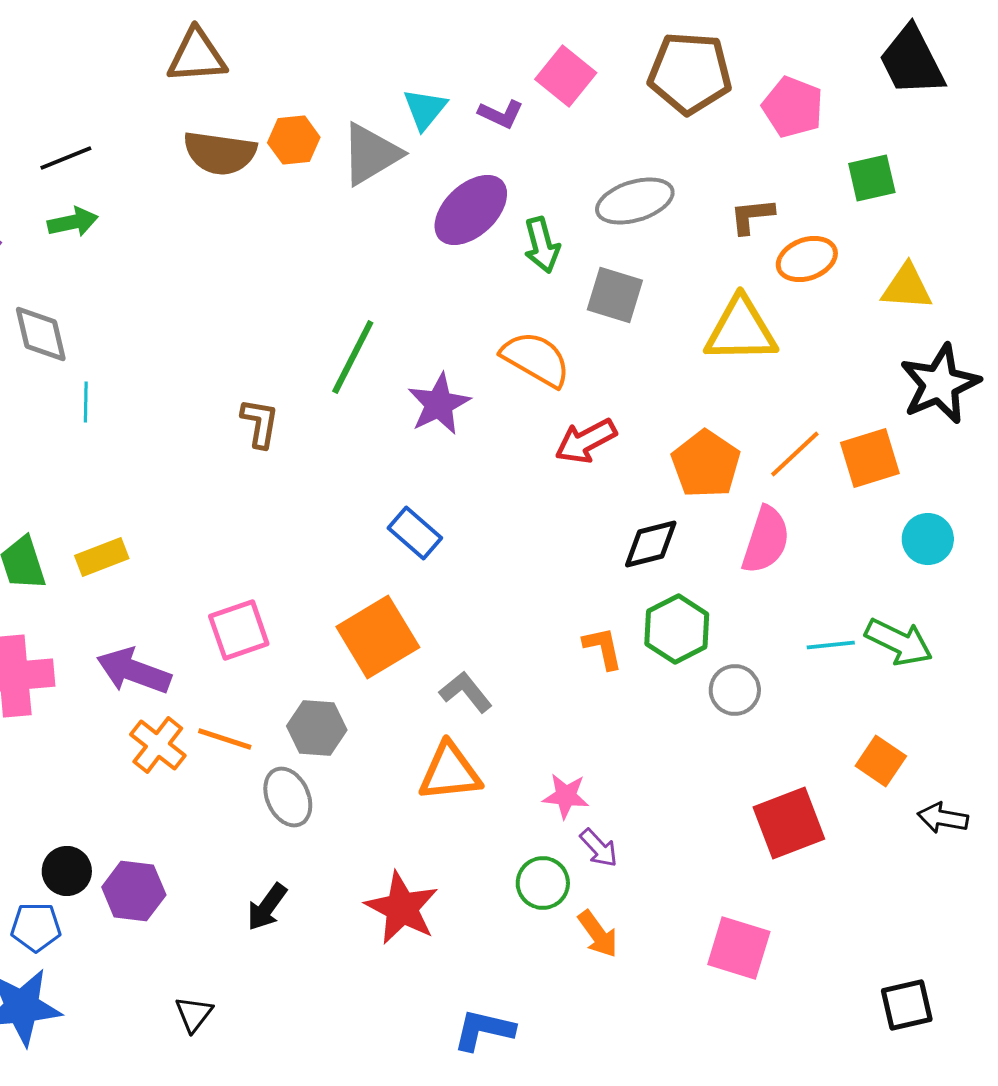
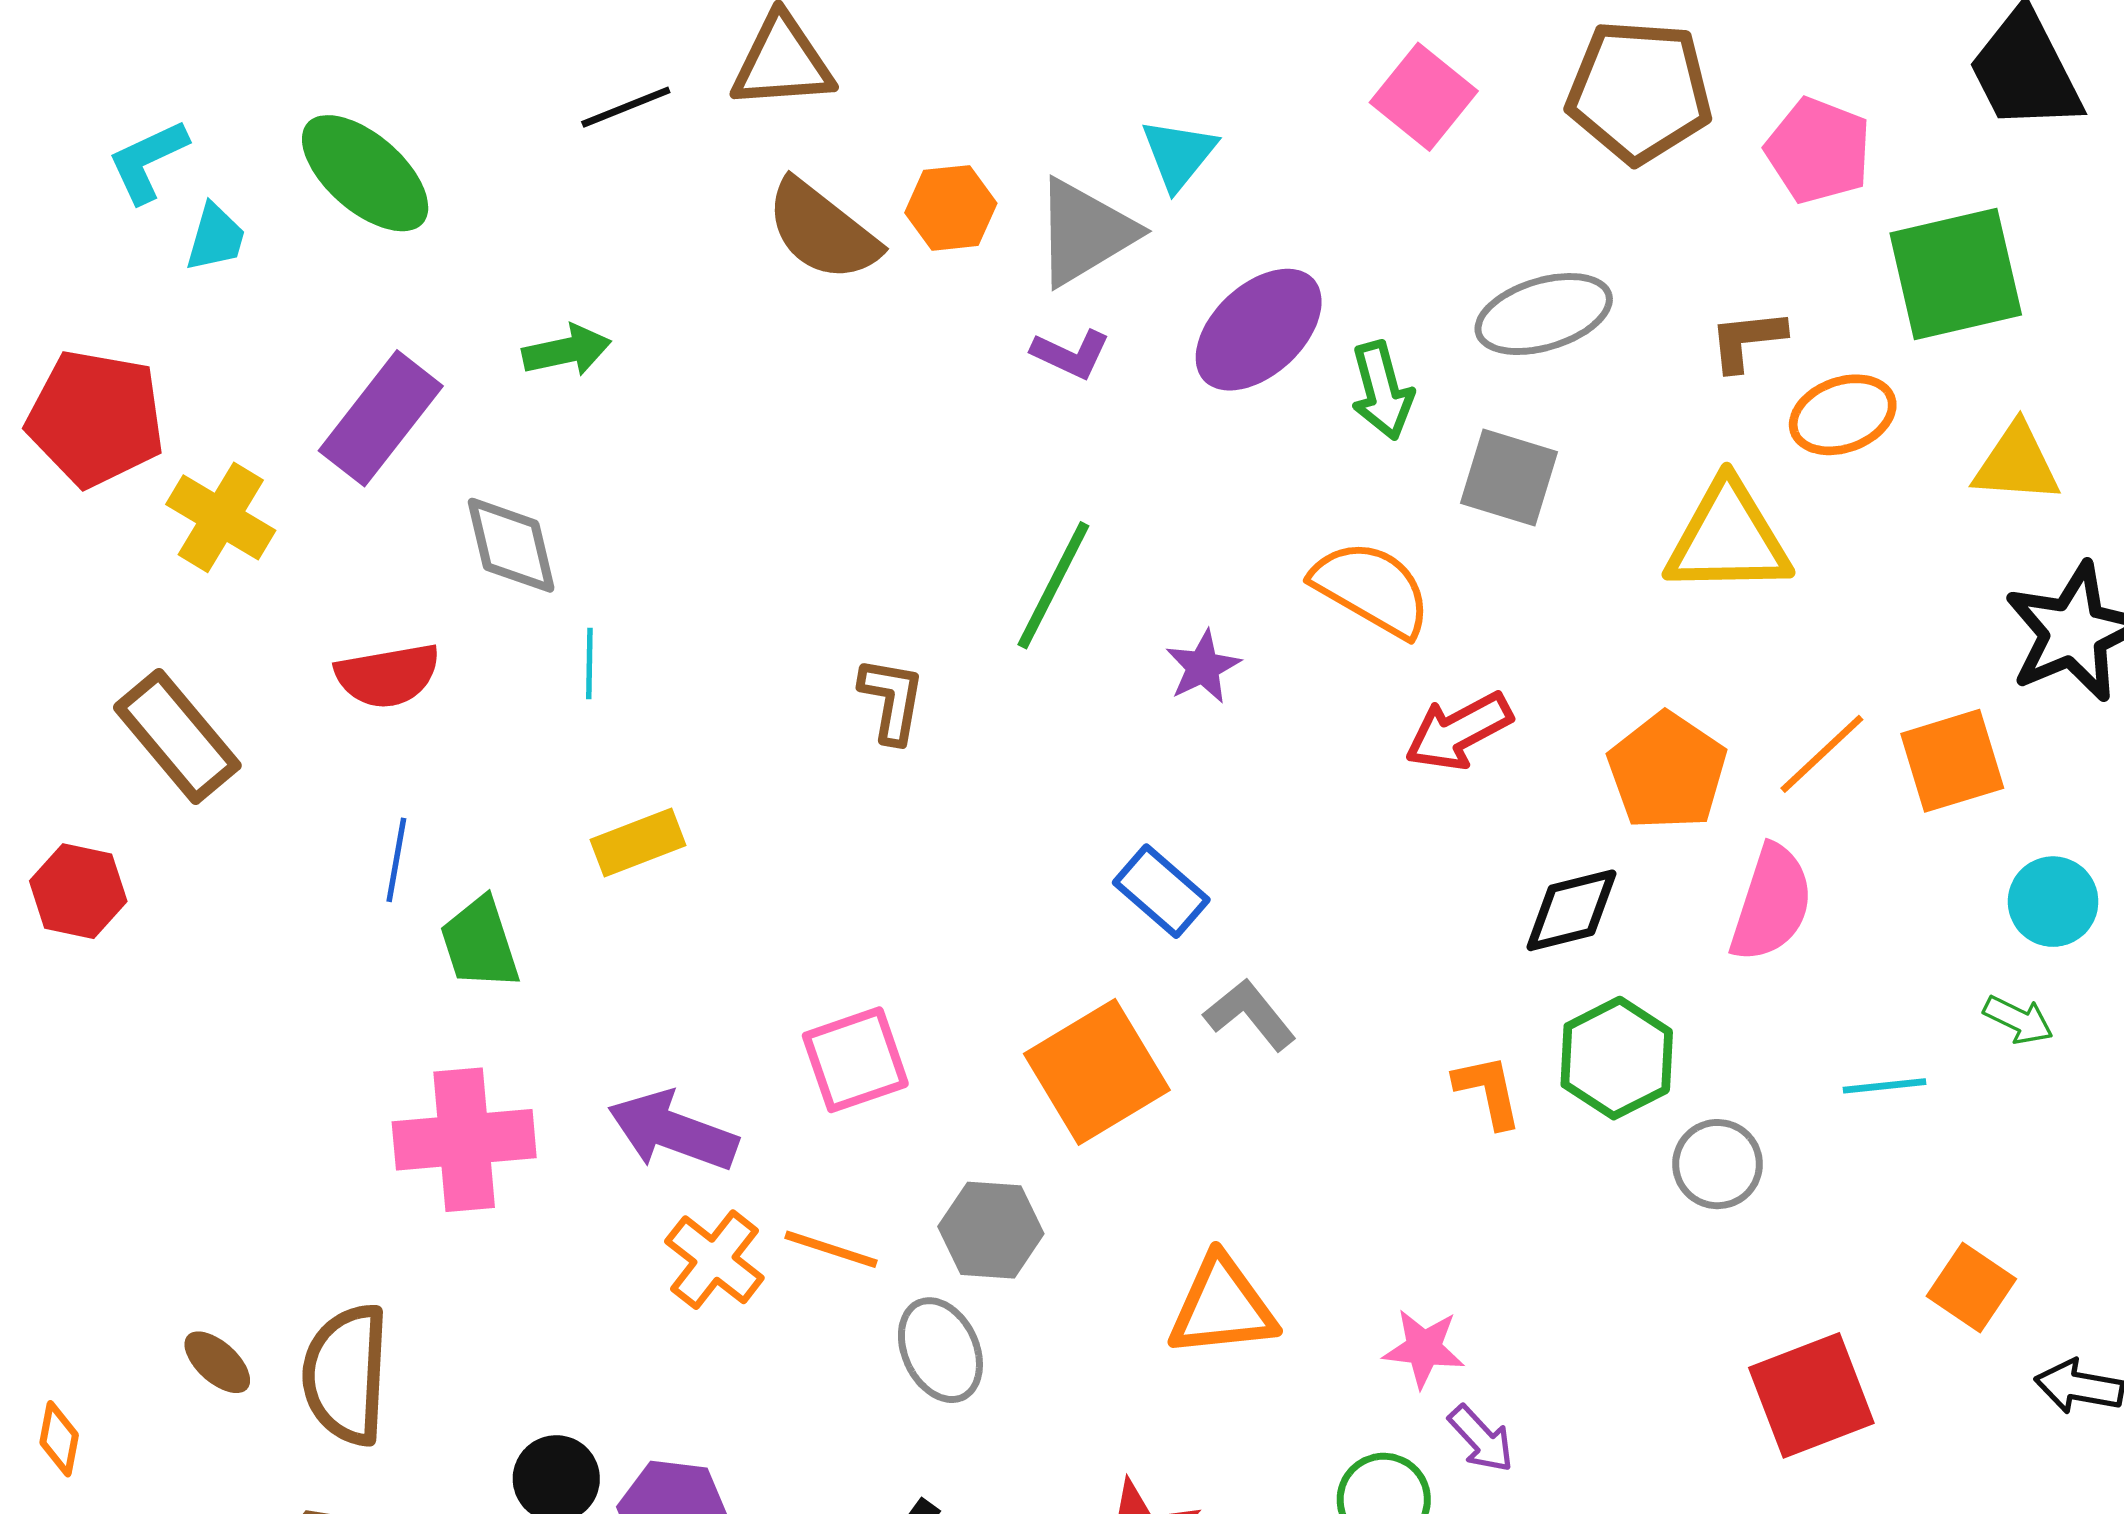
purple L-shape: (501, 114) -> (1071, 354), moved
brown semicircle: (220, 153) -> (822, 231), turned 30
black line: (66, 158) -> (626, 107), moved
green square: (872, 178) -> (1956, 274), size x1.6
purple star: (439, 404) -> (1203, 667), size x0.7
yellow rectangle: (102, 557) -> (638, 842), moved
green arrow: (899, 642) -> (2018, 1020), moved, size x0.6
gray L-shape: (466, 692) -> (1250, 1015), moved

